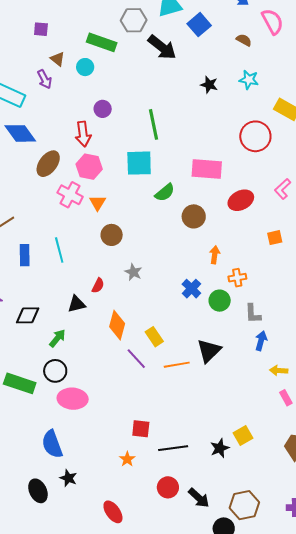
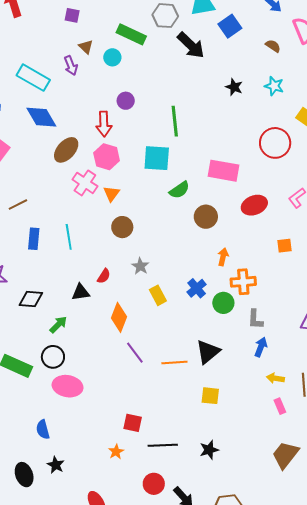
orange cross: (237, 278) -> (243, 282), size x1.4
yellow rectangle: (154, 337) -> (158, 295), moved
yellow square: (243, 436) -> (210, 396), moved, turned 30
blue semicircle: (52, 444) -> (43, 430), size x0.7

